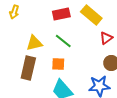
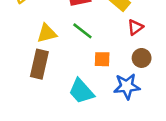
orange square: (58, 64) -> (102, 59), moved

